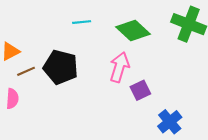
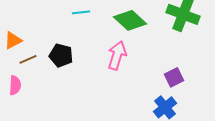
black pentagon: (61, 67) -> (61, 55), size x0.7
purple square: (140, 90) -> (174, 77), moved

